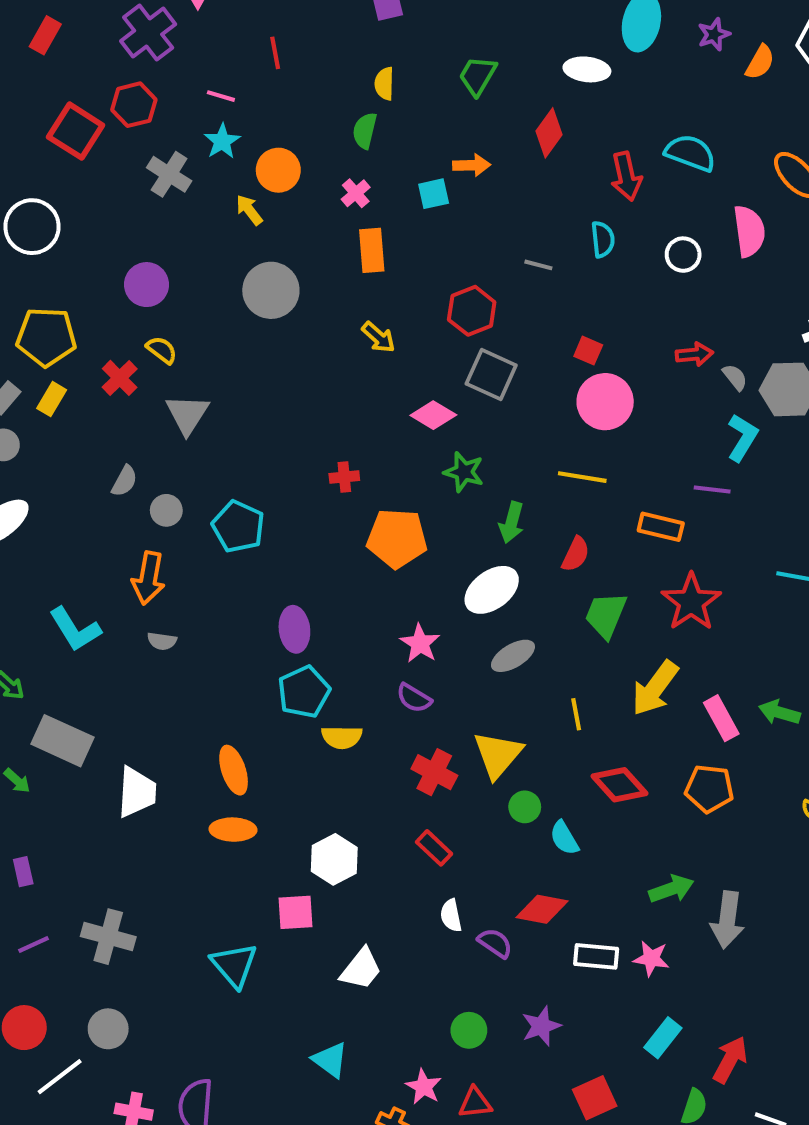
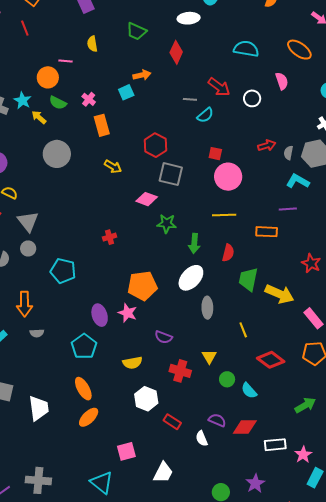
red line: (275, 53) -> (25, 28), moved
green trapezoid: (478, 76) -> (136, 31), turned -85
pink line: (221, 96) -> (66, 61), moved
green semicircle: (365, 131) -> (58, 103), moved, turned -66
cyan star: (222, 141) -> (23, 100), moved
orange circle: (278, 170) -> (48, 77), moved
red arrow: (626, 176) -> (219, 87), moved, turned -30
pink semicircle: (749, 231) -> (282, 81), size x0.7
cyan semicircle: (603, 239) -> (205, 115), moved, turned 66
gray line: (538, 265) -> (190, 99), moved
gray semicircle: (735, 377) -> (288, 153), turned -120
cyan L-shape: (743, 438) -> (298, 181), turned -80
gray circle: (166, 510) -> (28, 248), moved
orange pentagon: (397, 538) -> (142, 286), moved
red star: (691, 602) -> (311, 263), moved, size x0.7
pink star: (420, 643) -> (128, 313), moved
gray ellipse: (513, 656) -> (207, 308), turned -50
yellow arrow: (655, 688) -> (279, 294), moved, turned -92
cyan pentagon: (304, 692) -> (84, 346), moved
yellow triangle: (498, 755) -> (209, 357), size x0.6
orange ellipse: (233, 830) -> (89, 417), turned -35
red rectangle: (434, 848) -> (172, 422), moved
white hexagon: (334, 859) -> (146, 399), moved
purple semicircle: (495, 943) -> (217, 420), moved
pink star: (651, 958) -> (303, 455), moved, turned -30

